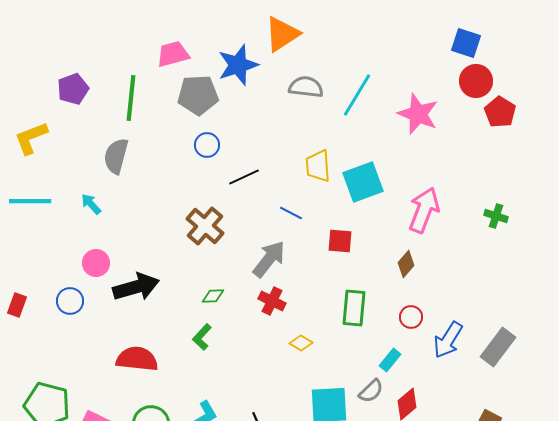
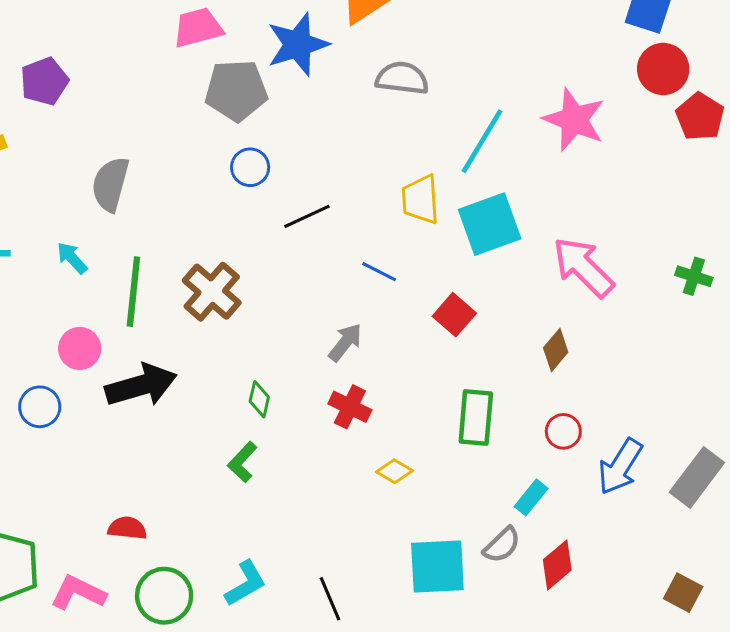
cyan line: (357, 95) -> (482, 141), moved
green line: (131, 98) -> (133, 292), moved
pink arrow: (424, 210) -> (583, 267), turned -66
brown cross: (205, 226) -> (212, 292), moved
red square: (340, 241) -> (454, 315), turned 36
gray arrow: (269, 259) -> (345, 342), size x0.7
green diamond: (213, 296) -> (259, 399), turned -75
red semicircle: (137, 359) -> (127, 528), moved, size x0.6

